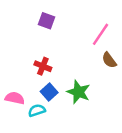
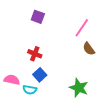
green star: (78, 92) -> (79, 88), moved
cyan semicircle: (37, 110) -> (30, 90), turned -152

